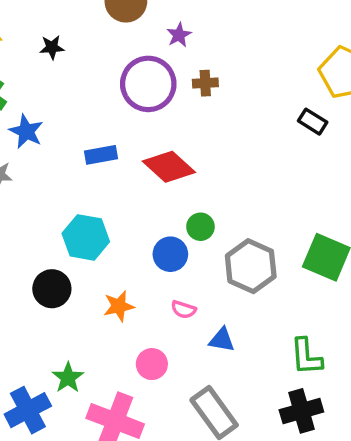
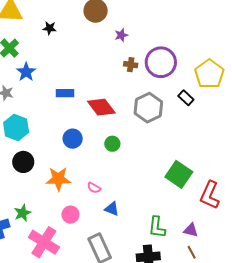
purple circle: (148, 84) -> (161, 62), moved
cyan hexagon: (86, 237) -> (16, 128), moved
blue circle: (170, 254) -> (73, 139), moved
gray hexagon: (251, 266) -> (148, 108), moved
orange star: (119, 306) -> (58, 179), size x1.4

